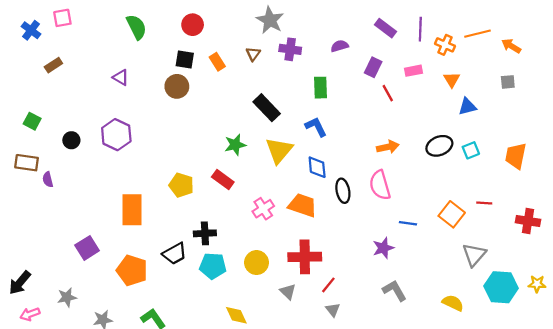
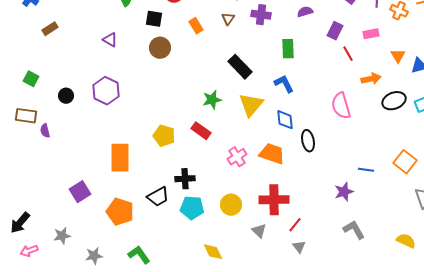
black square: (185, 59) -> (154, 19), moved
orange triangle: (452, 80) -> (398, 56), moved
orange arrow: (388, 147) -> (371, 79), moved
pink semicircle: (380, 185) -> (341, 106), moved

